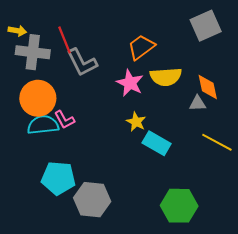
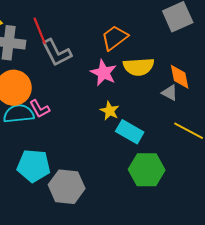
gray triangle: (198, 103) -> (170, 93), turned 30
green hexagon: (179, 206) -> (147, 170), moved

